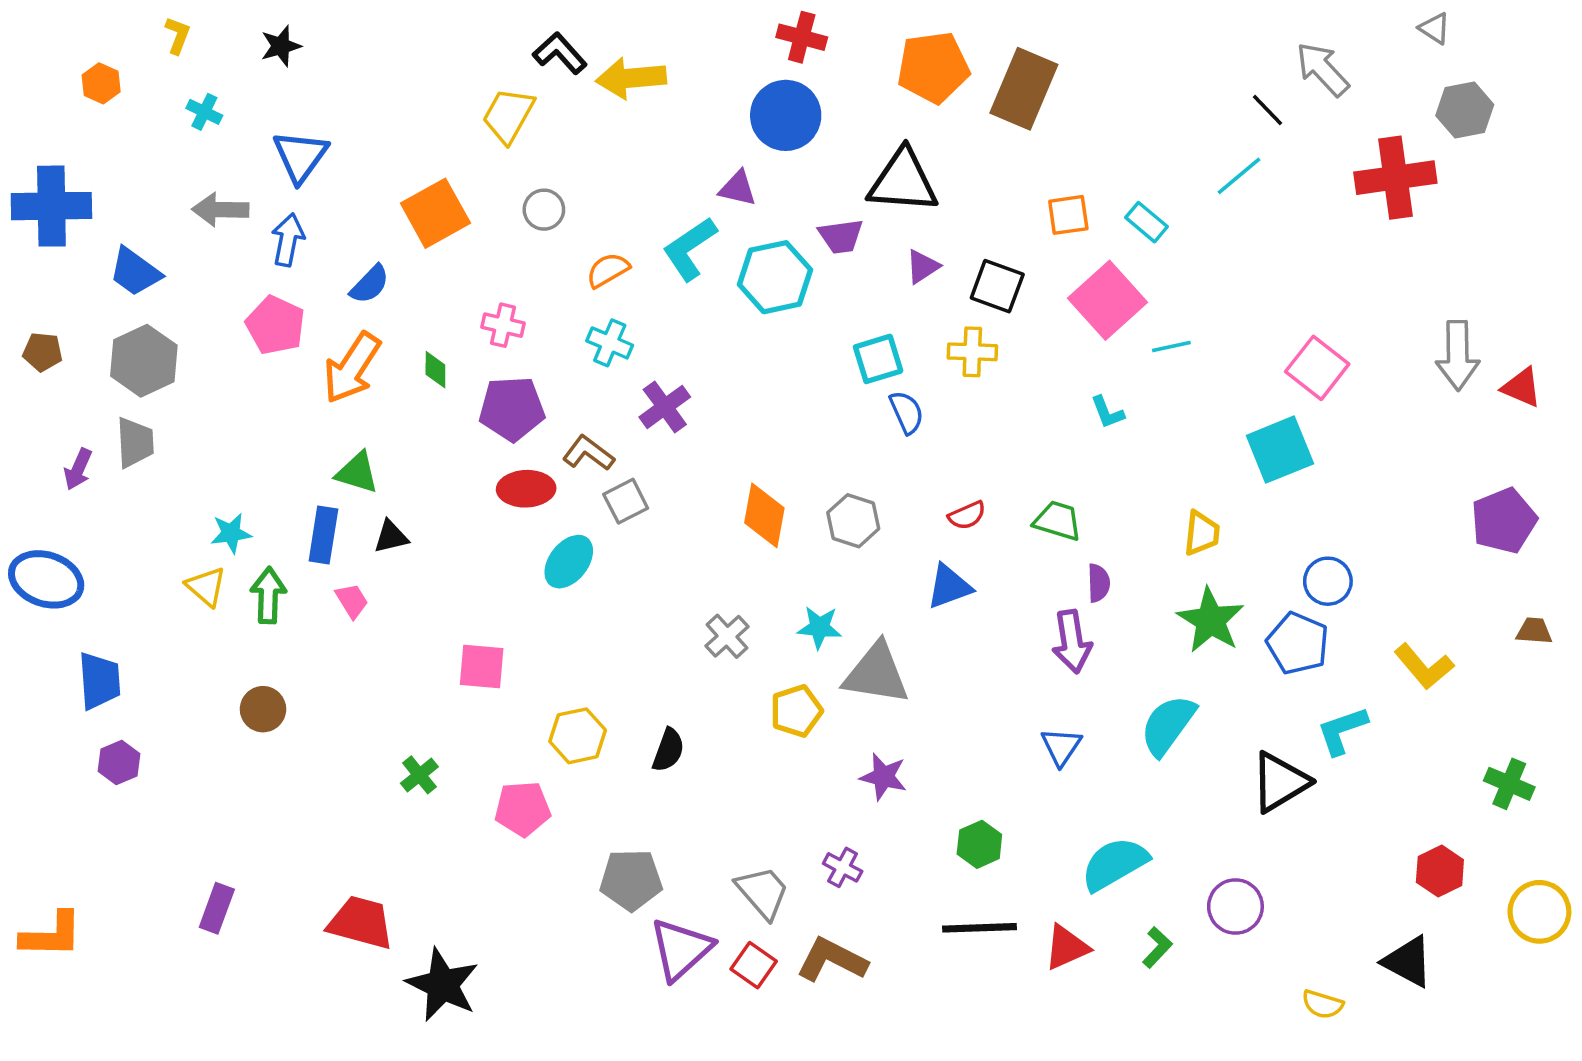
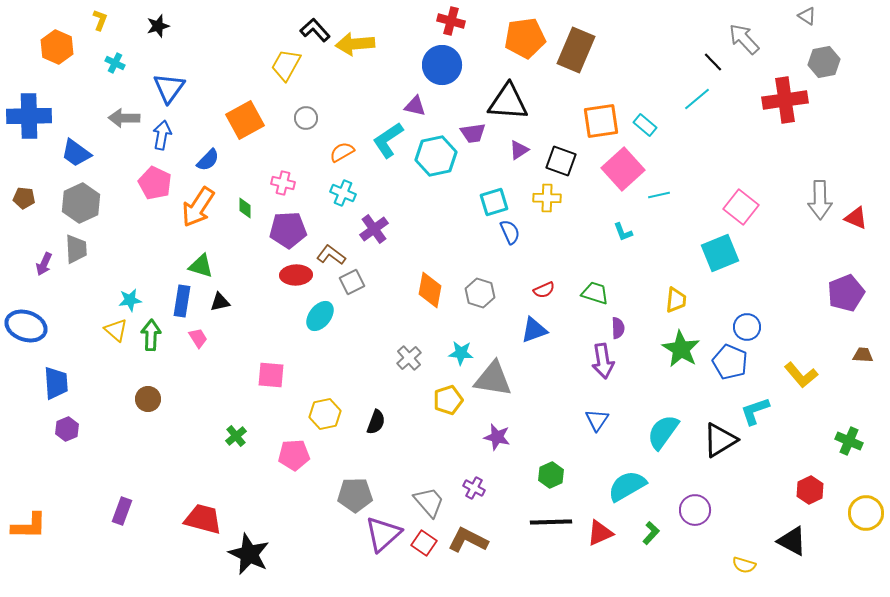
orange hexagon: (101, 83) -> (57, 47), size x1.5
orange square: (1068, 215) -> (601, 121), size x1.5
cyan semicircle: (1168, 725) -> (663, 432), moved

